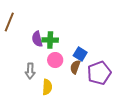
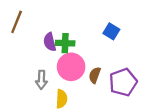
blue square: (80, 54) -> (111, 31), moved
pink circle: (55, 60) -> (71, 67), size x1.5

